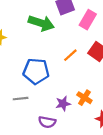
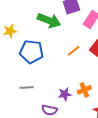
blue pentagon: (36, 71) -> (31, 52), moved
orange cross: (84, 98) -> (84, 90), turned 32

